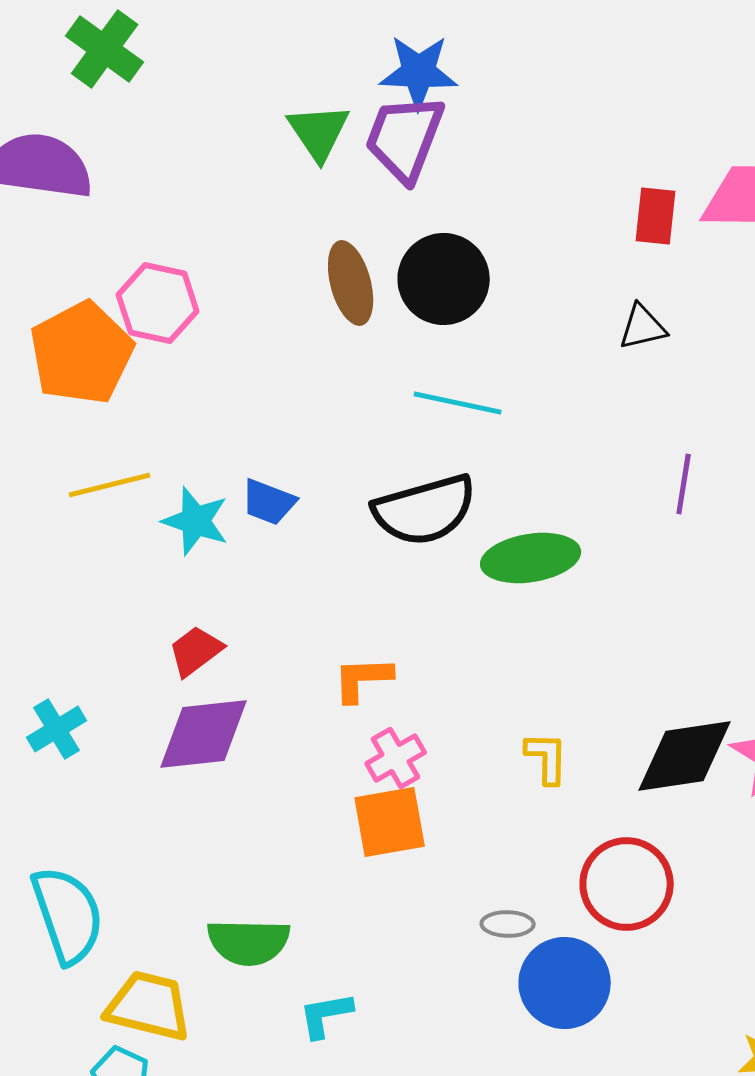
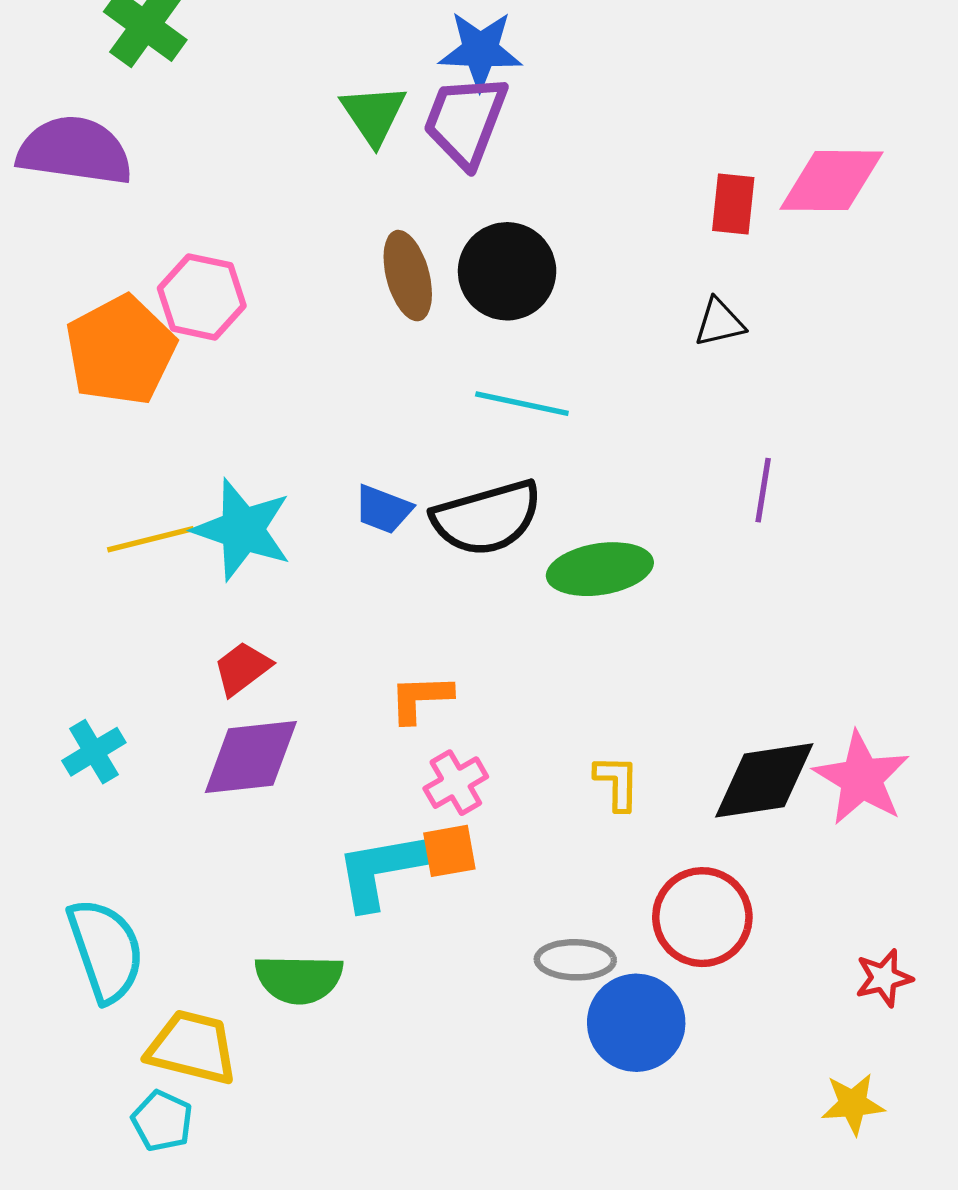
yellow line: (110, 485) -> (151, 539), moved
blue trapezoid: (269, 502) -> (383, 509), moved
cyan star: (196, 521) -> (242, 530), size x1.4
orange square: (390, 822) -> (449, 851), size x0.7
gray ellipse: (508, 924) -> (575, 960), size x1.4
cyan L-shape: (326, 1015) -> (381, 870), moved, size x1.6

